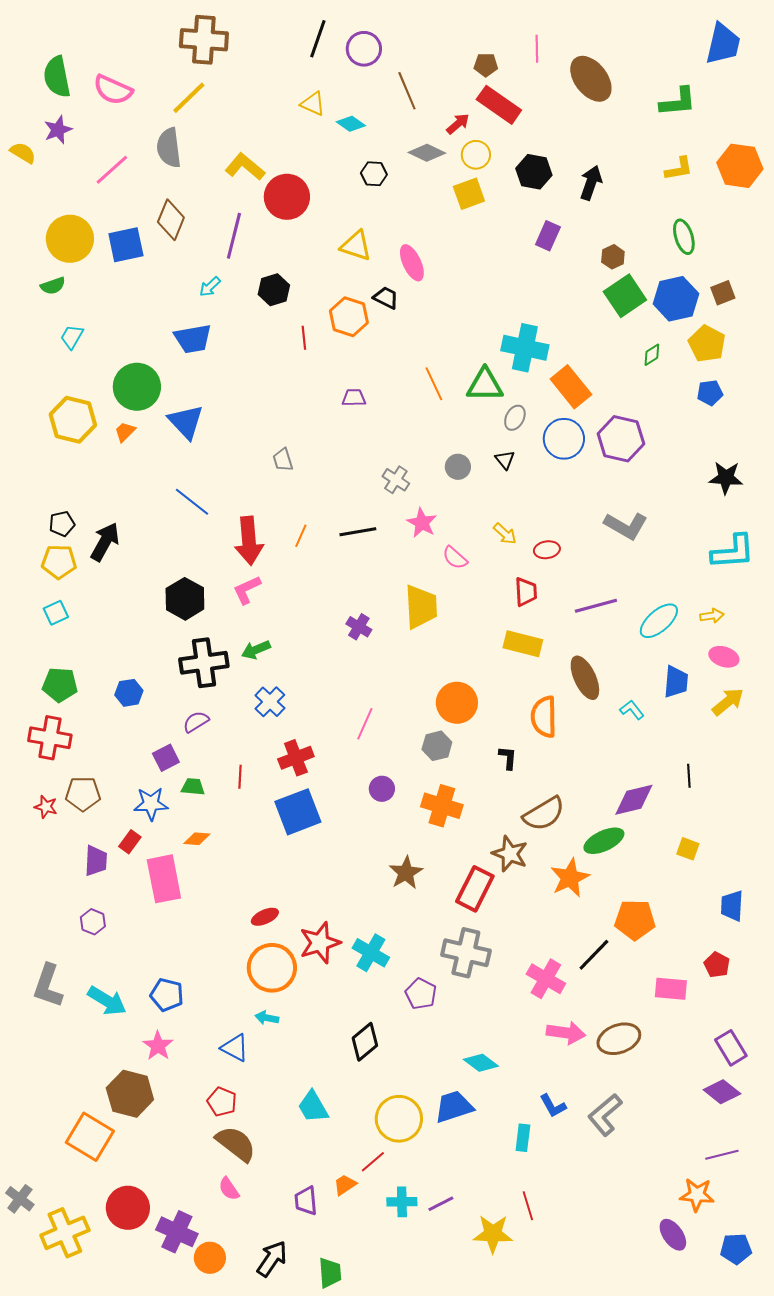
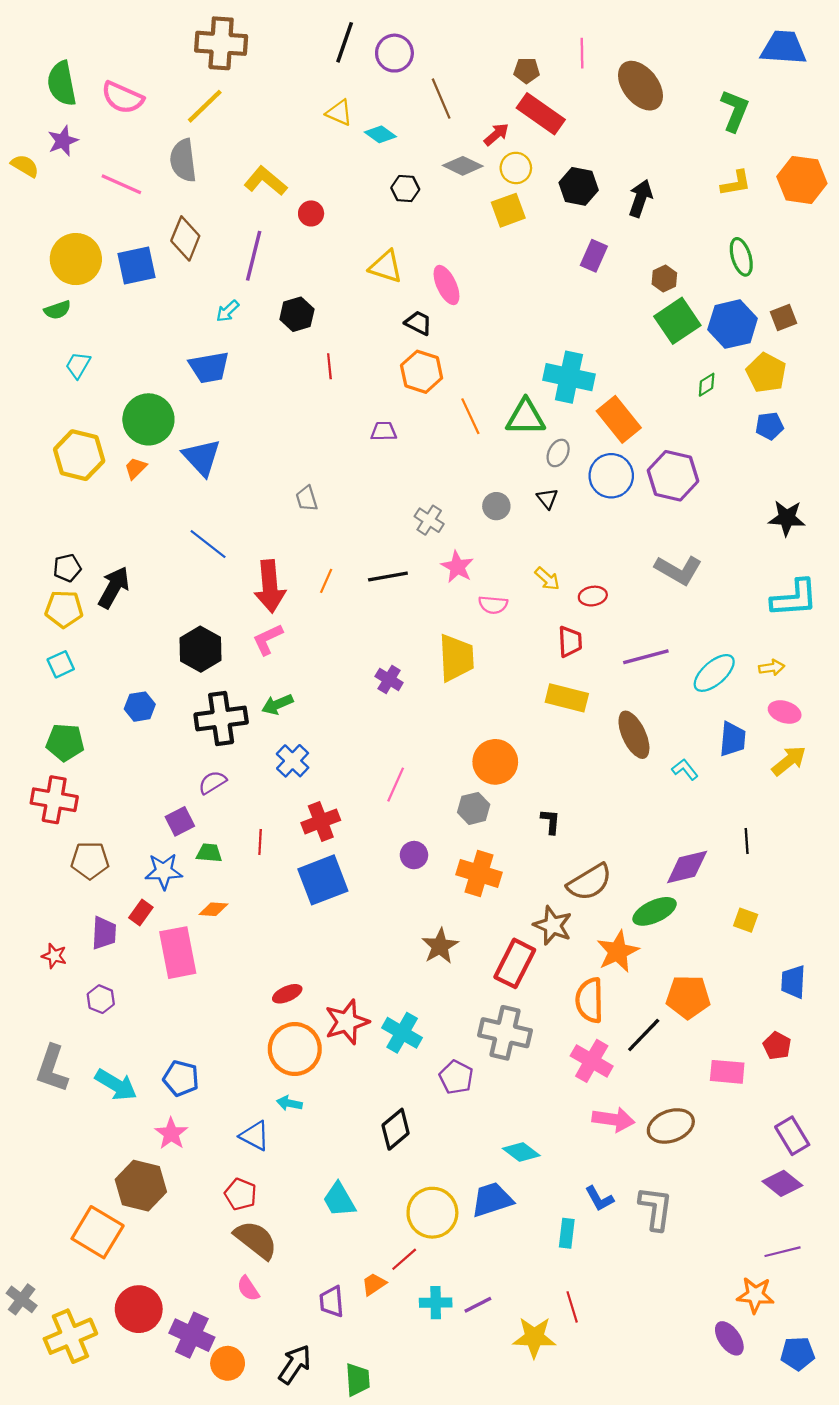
blue trapezoid: (723, 44) -> (784, 48), turned -99
green L-shape: (678, 102) -> (735, 111), turned -63
pink line: (112, 170) -> (121, 184), turned 66
red circle: (287, 197) -> (311, 213), size x0.5
orange hexagon: (349, 317) -> (422, 372), moved
pink semicircle: (455, 558) -> (493, 605), turned -36
blue hexagon: (129, 693) -> (140, 707), moved
orange semicircle: (544, 717) -> (590, 1000), moved
red star: (46, 807) -> (54, 956), moved
gray L-shape: (605, 1115) -> (656, 1208), turned 138

